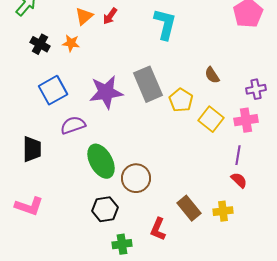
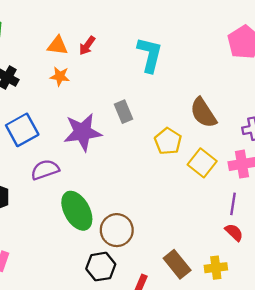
orange triangle: (84, 16) -> (58, 46), turned 48
orange star: (71, 43) -> (60, 76), moved
brown semicircle: (212, 75) -> (203, 113), size x1.6
gray rectangle: (148, 84) -> (124, 112), moved, size x0.6
black hexagon: (105, 209) -> (101, 267), moved

